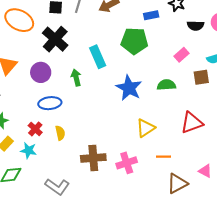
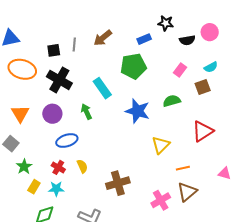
pink cross: (127, 163) -> (161, 200), moved
brown triangle: (177, 184) -> (187, 192), moved

